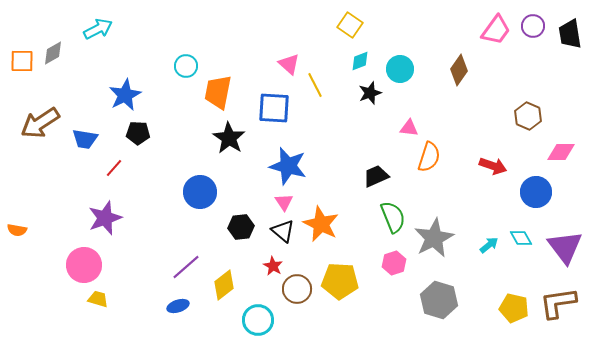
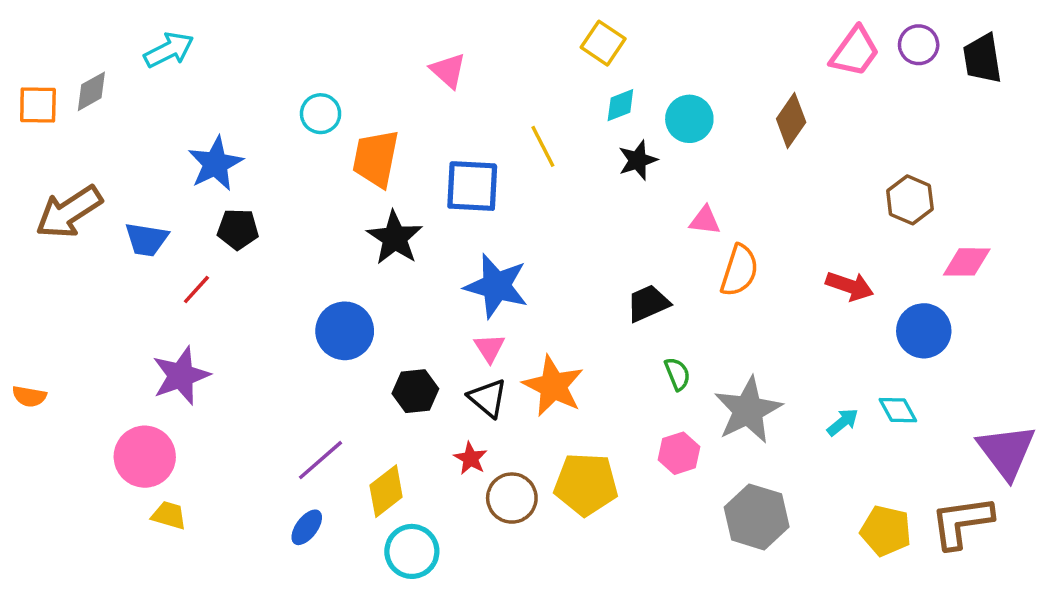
pink triangle: (289, 64) -> (448, 71), moved
green semicircle: (393, 217) -> (677, 374), size x0.6
purple triangle: (565, 247) -> (1006, 451), moved
blue ellipse: (178, 306) -> (307, 527), turned -35
cyan circle: (258, 320) -> (412, 551), moved

